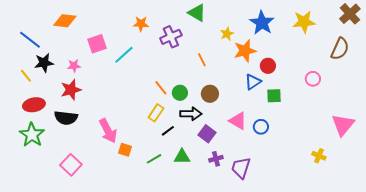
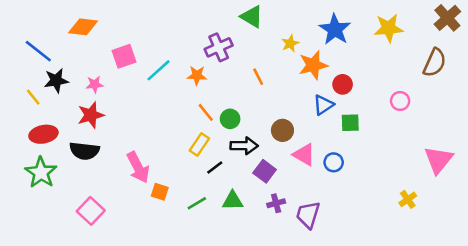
orange star: (141, 24) -> (197, 75), moved
brown circle: (210, 94) -> (282, 130), moved
yellow cross: (319, 156) -> (408, 199), turned 32

